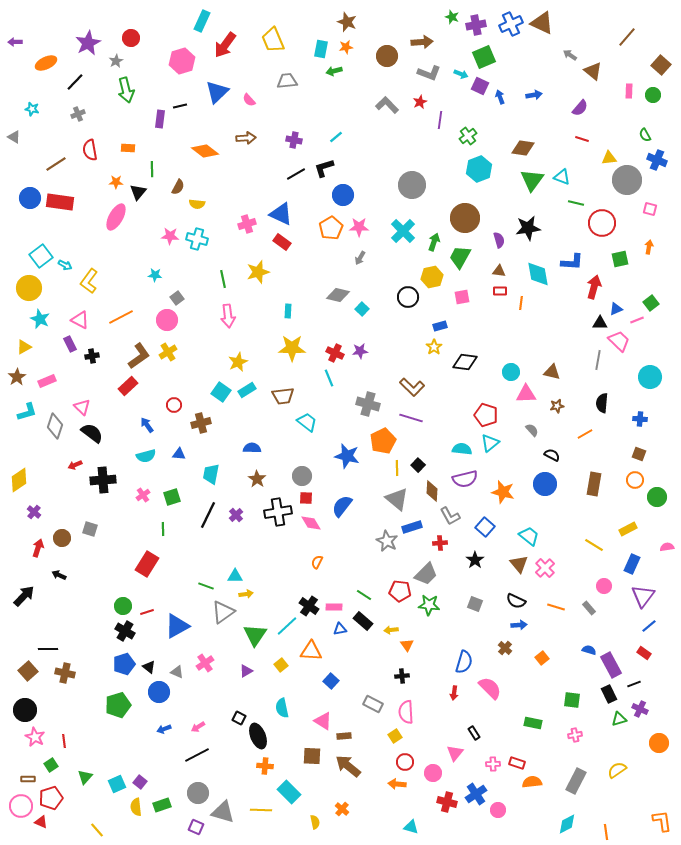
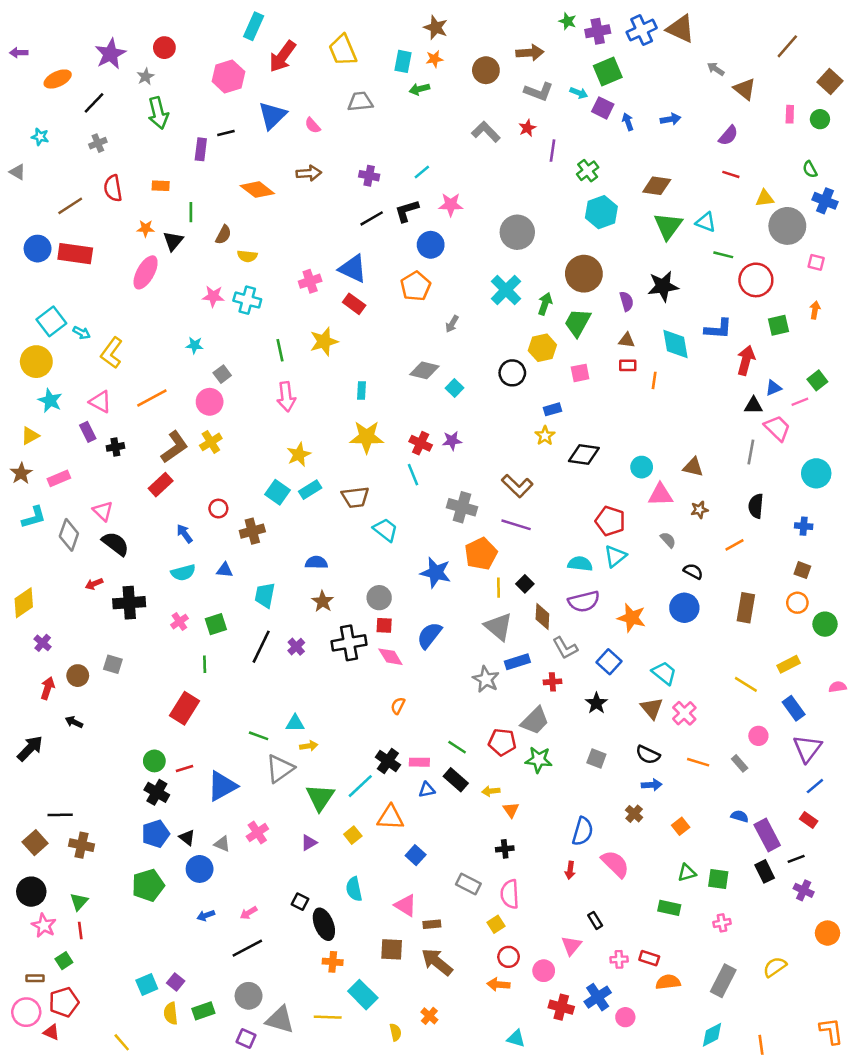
pink star: (359, 227) -> (451, 205), moved
blue rectangle: (632, 564) -> (794, 708), turned -60
green triangle: (619, 719) -> (687, 873), moved
green triangle: (85, 777) -> (79, 902), moved

